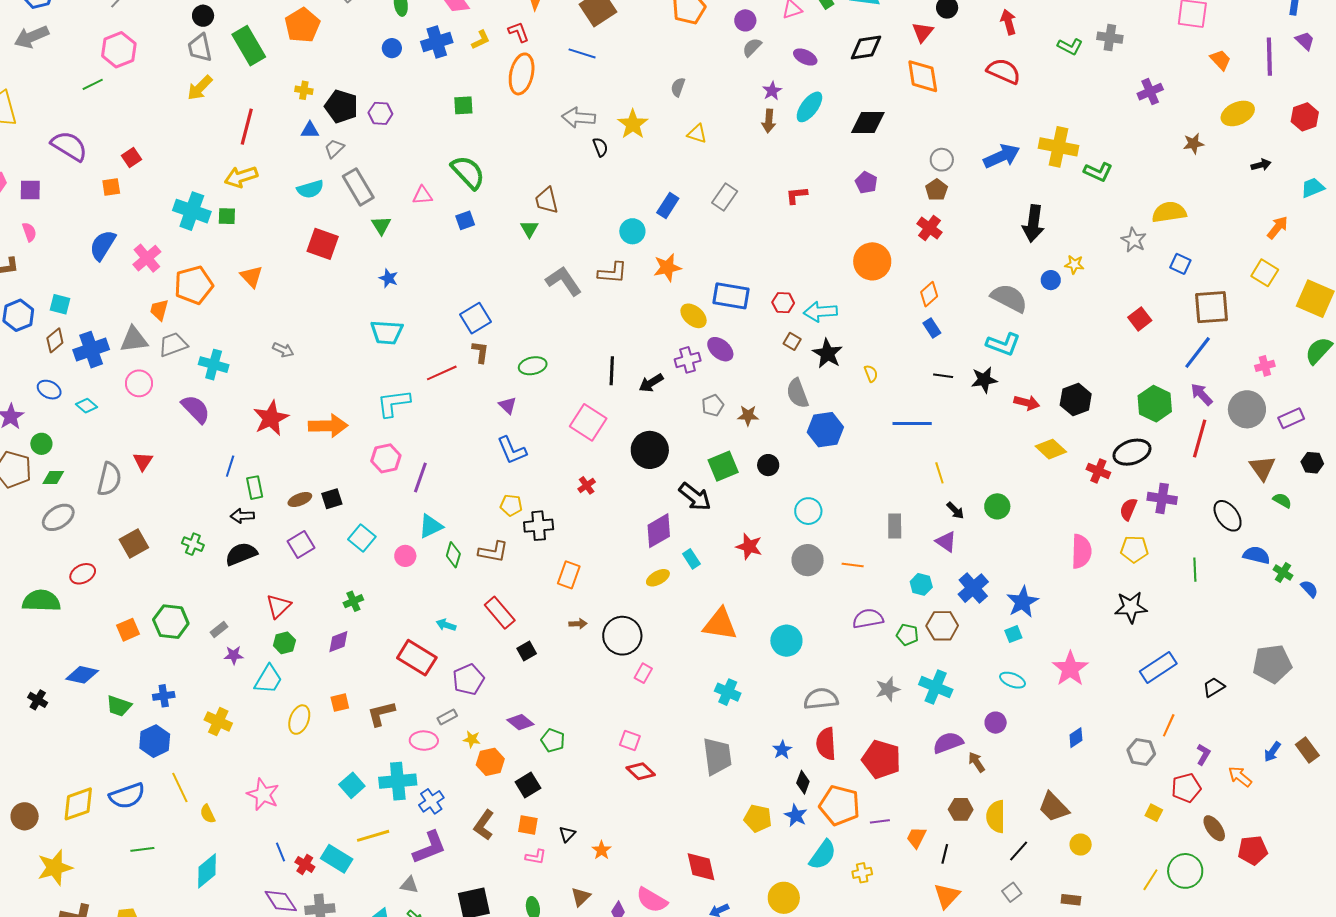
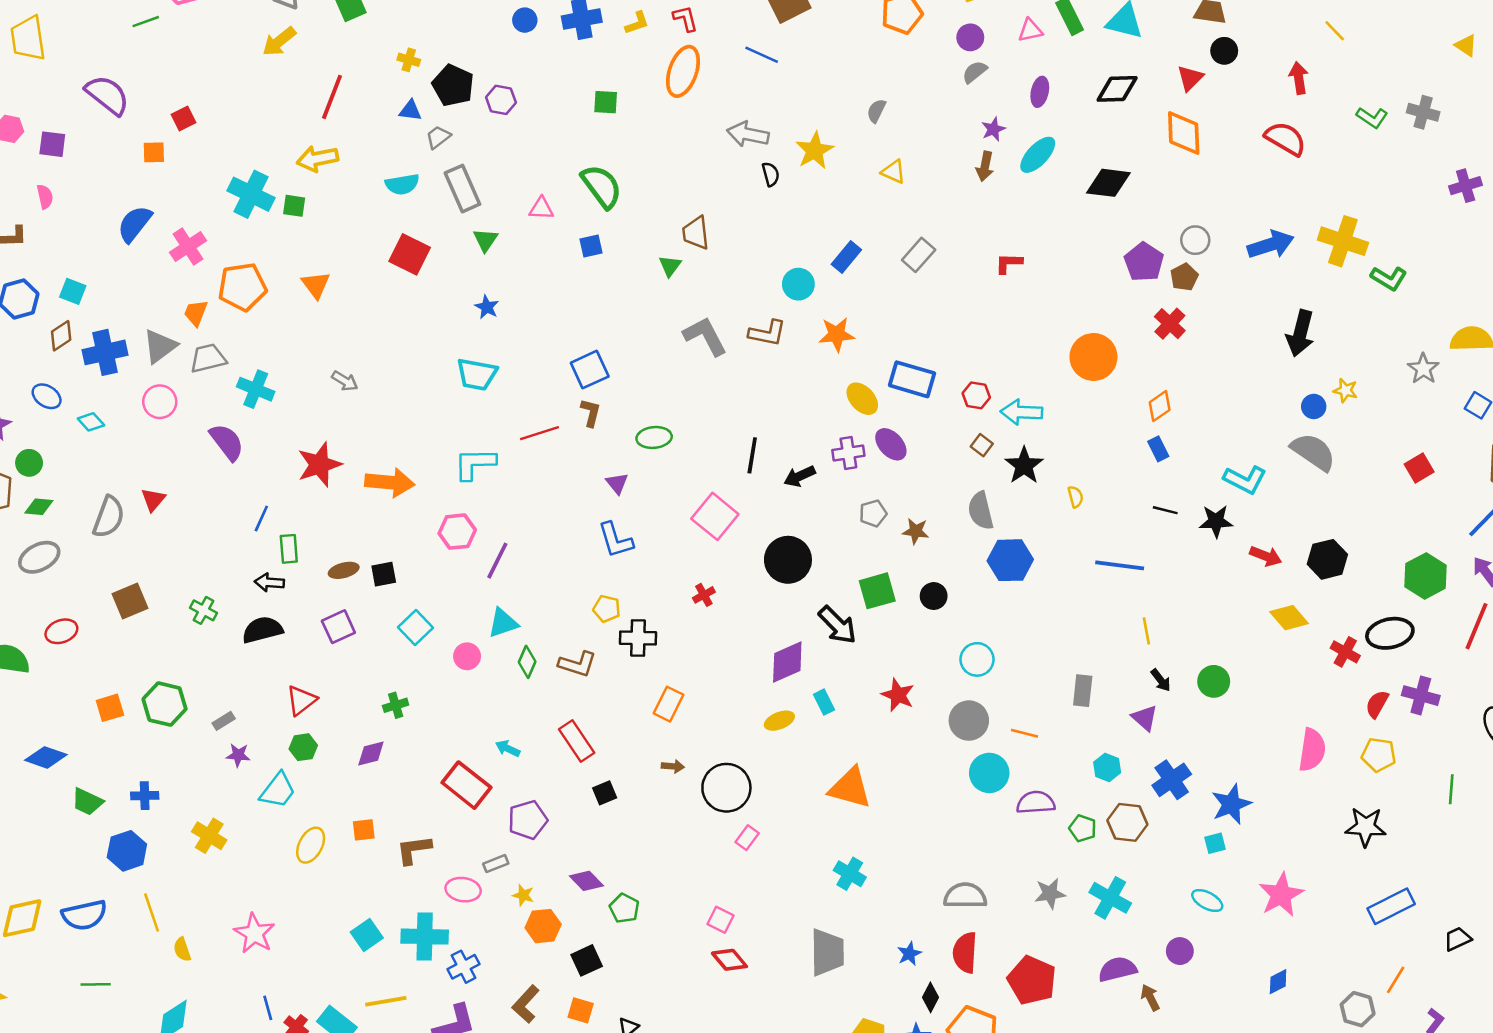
purple ellipse: (805, 57) -> (1040, 92), turned 70
purple pentagon: (866, 183) -> (1144, 262), moved, size x1.4
gray semicircle: (1009, 298) -> (1313, 452), moved
gray triangle: (134, 339) -> (160, 346), turned -36
cyan circle: (786, 641) -> (989, 773), moved

